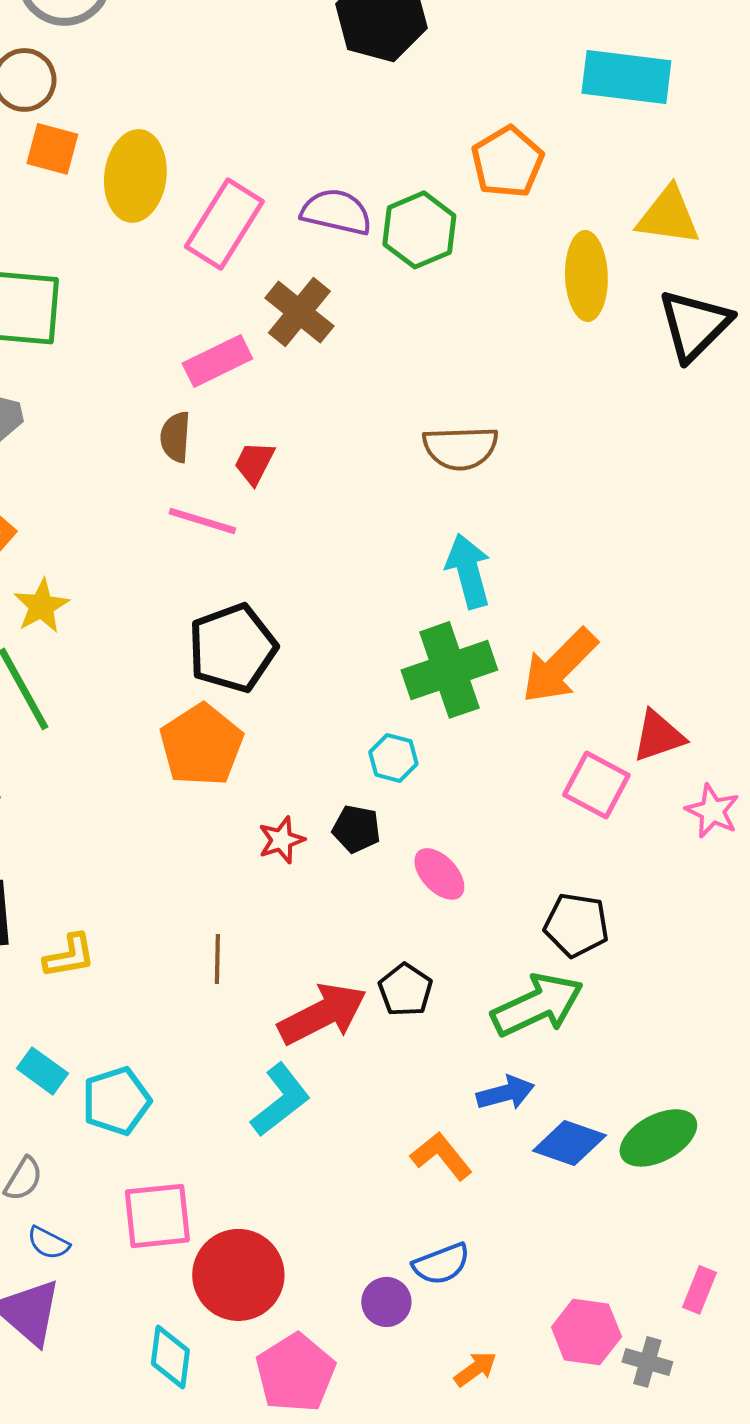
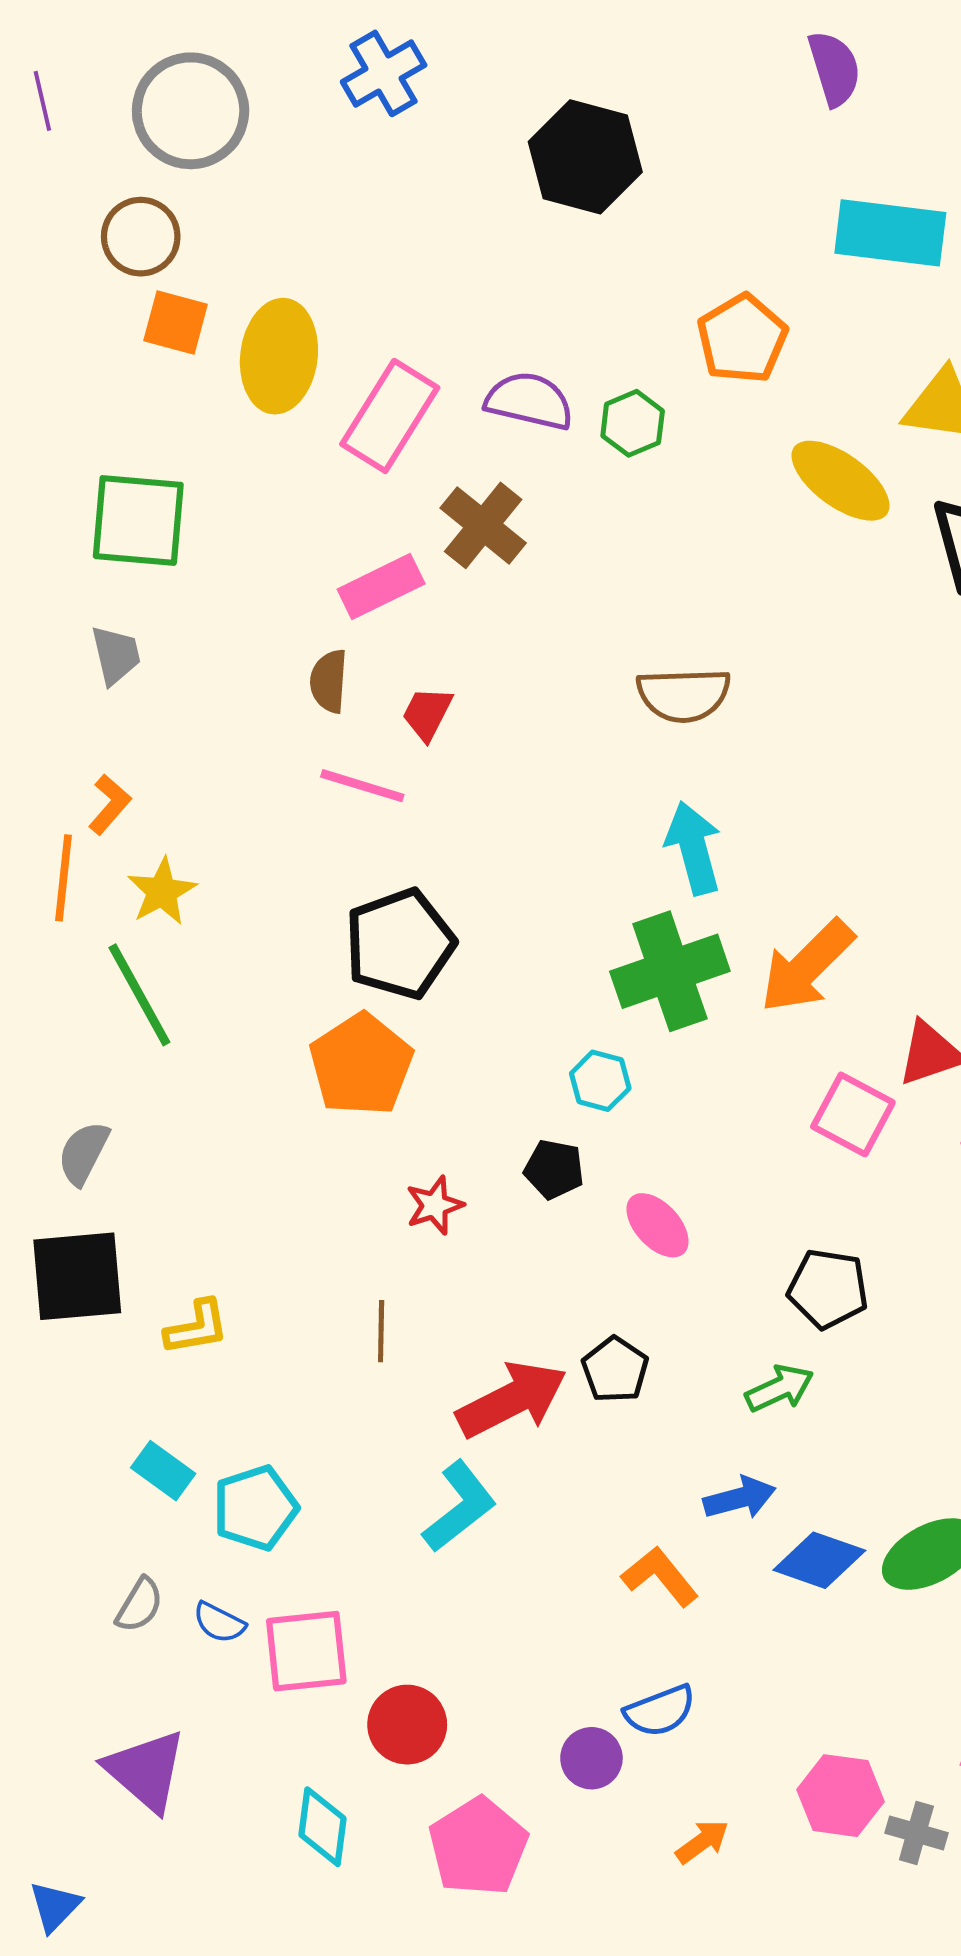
green hexagon: (419, 230) -> (633, 423), size x0.7
yellow ellipse: (586, 276) -> (841, 481), turned -52
red star: (281, 840) -> (435, 1205), moved
green arrow: (537, 1005) -> (779, 1388), size x0.6
blue semicircle: (48, 1243) -> (219, 1622), moved
red circle: (238, 1275) -> (407, 1725), size x0.7

